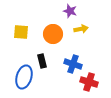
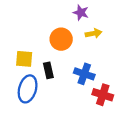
yellow square: (21, 32) -> (24, 59), moved

